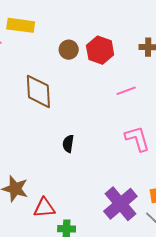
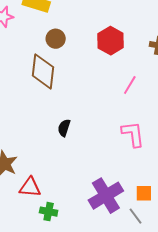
brown circle: (69, 50) -> (56, 39), moved
pink line: (126, 91) -> (130, 85), turned -48

